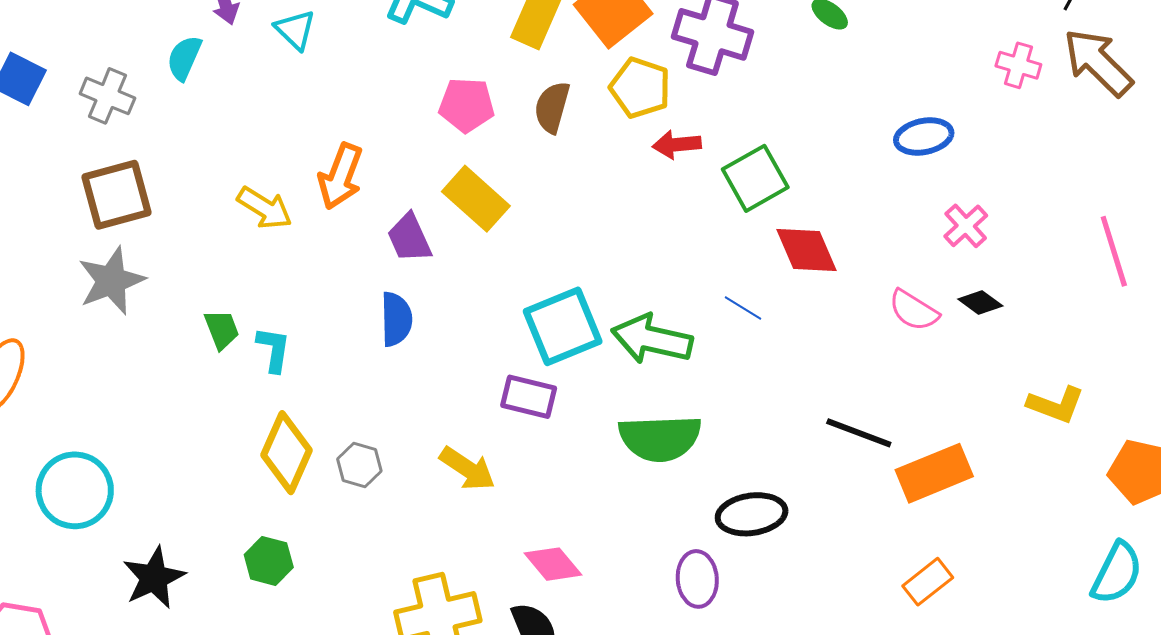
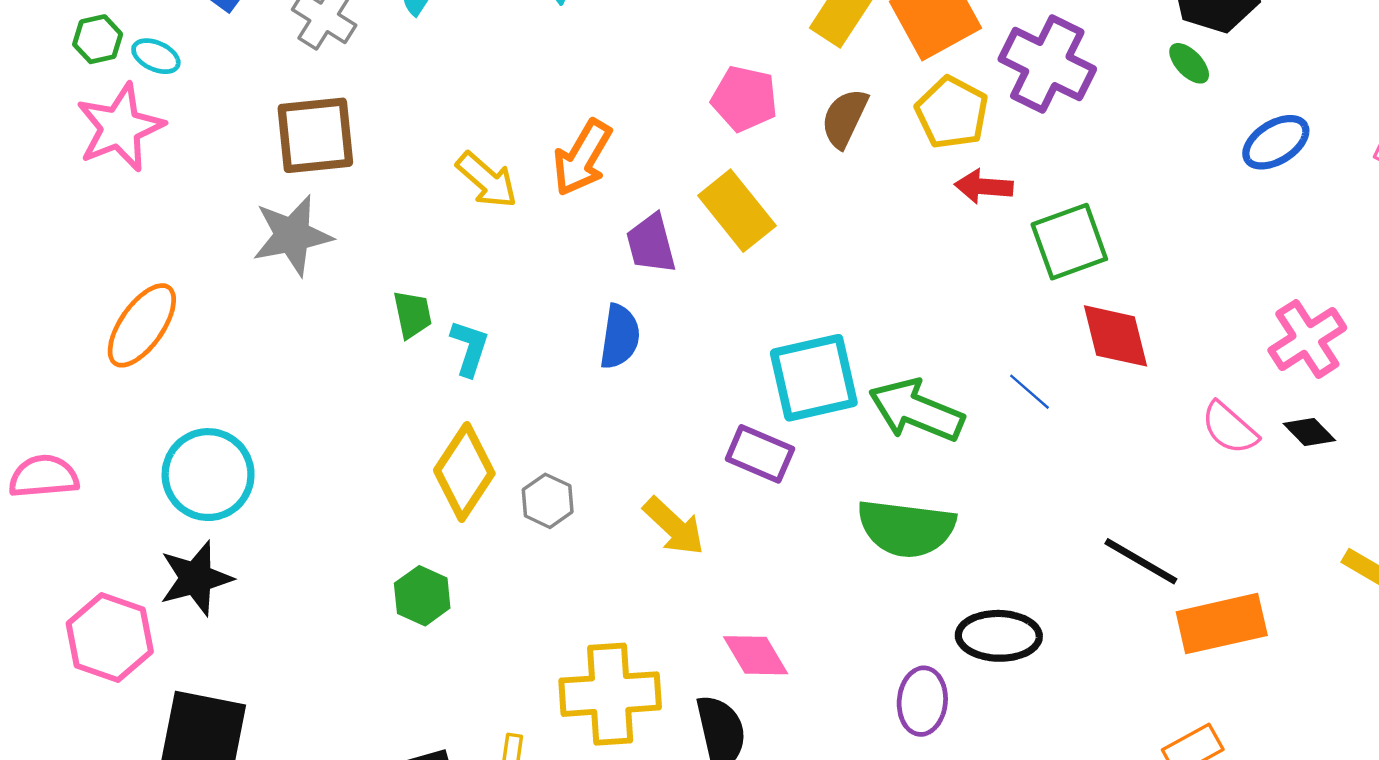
blue ellipse: (924, 137) -> (1276, 142), moved, turned -30
pink cross: (966, 226) -> (1307, 339), size x1.4
black star: (154, 578) -> (196, 578), moved

